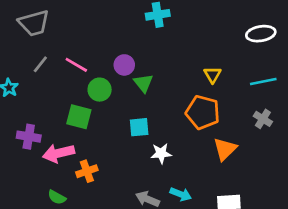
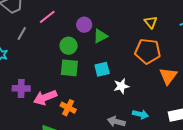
pink line: (76, 65) -> (47, 17), moved, turned -60
green triangle: (143, 83) -> (100, 36), turned 49
green square: (79, 117) -> (69, 68), moved
orange cross: (87, 171) -> (68, 108), turned -35

